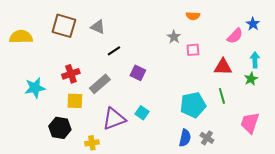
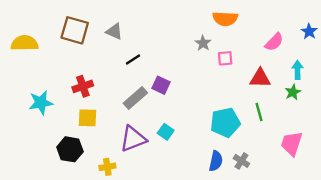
orange semicircle: (193, 16) -> (225, 19), size x1.5
blue star: (253, 24) -> (309, 31), moved
gray rectangle: (100, 84) -> (135, 98), moved

